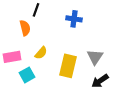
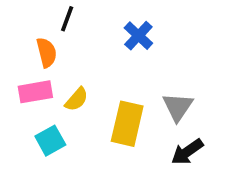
blue cross: (74, 19) -> (138, 36), turned 35
pink rectangle: (12, 57) -> (35, 92), moved

